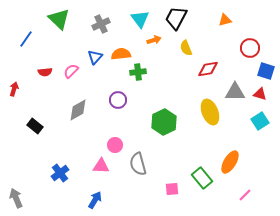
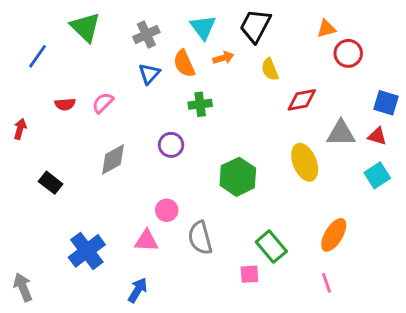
red circle: (250, 48) -> (348, 53), moved
orange semicircle: (121, 54) -> (184, 64), moved, turned -108
blue triangle: (95, 57) -> (149, 74), moved
blue cross: (60, 173) -> (87, 251), size x1.4
green rectangle: (202, 178) -> (271, 247), moved
pink line: (245, 195) -> (326, 283), moved, turned -64

